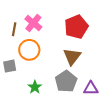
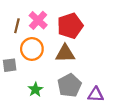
red pentagon: (76, 27) -> (70, 26), moved
brown triangle: (72, 57) -> (65, 53), moved, turned 48

